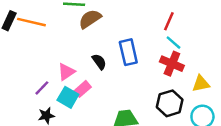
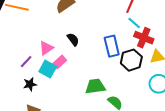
blue rectangle: (128, 52) -> (112, 46), moved
red cross: (172, 64) -> (144, 38), moved
black hexagon: (170, 103) -> (131, 60), moved

